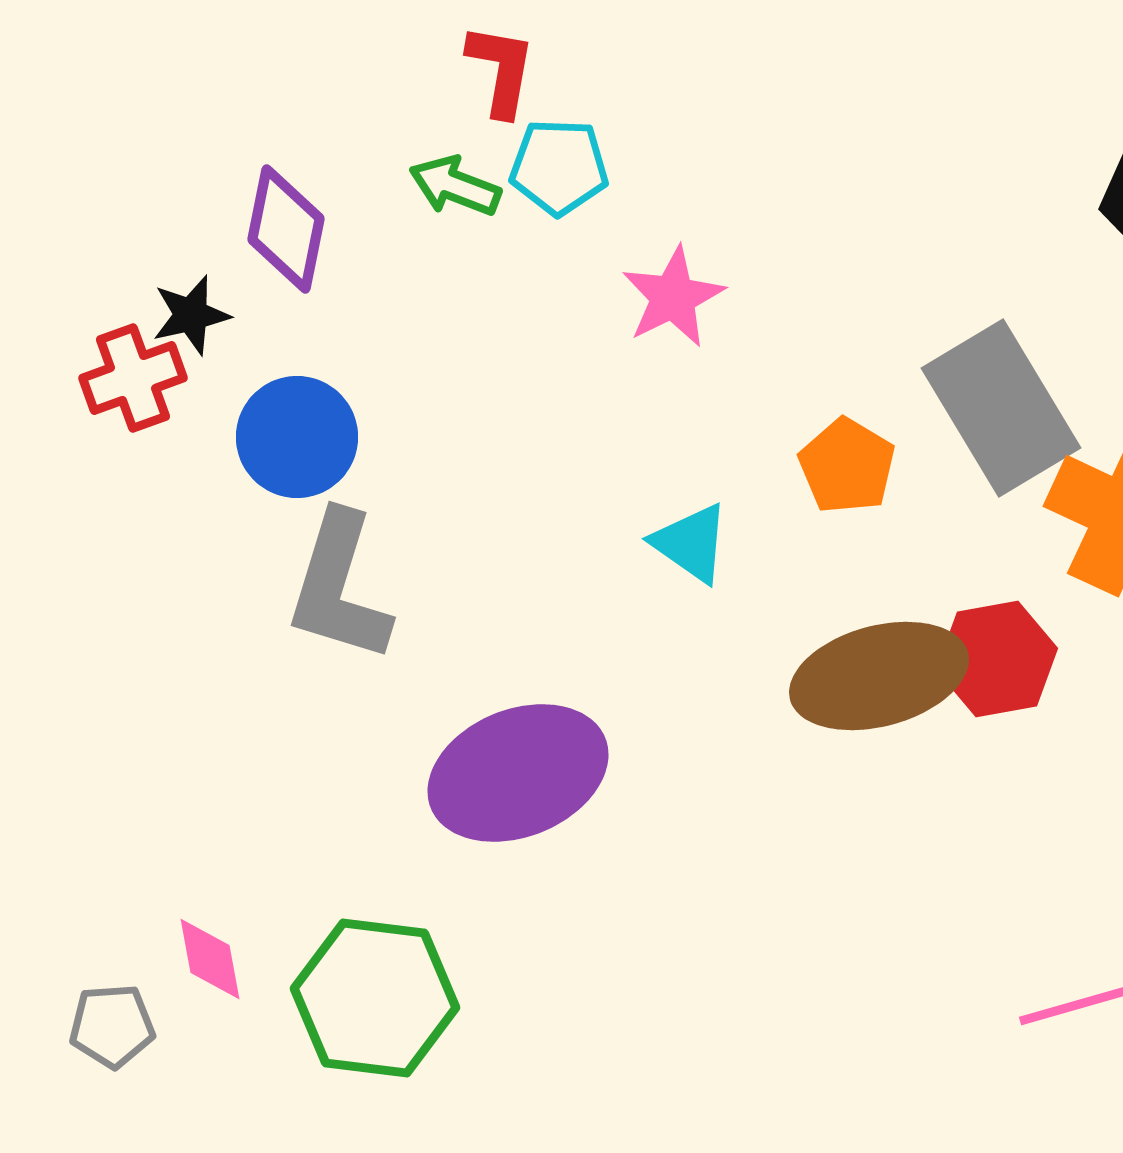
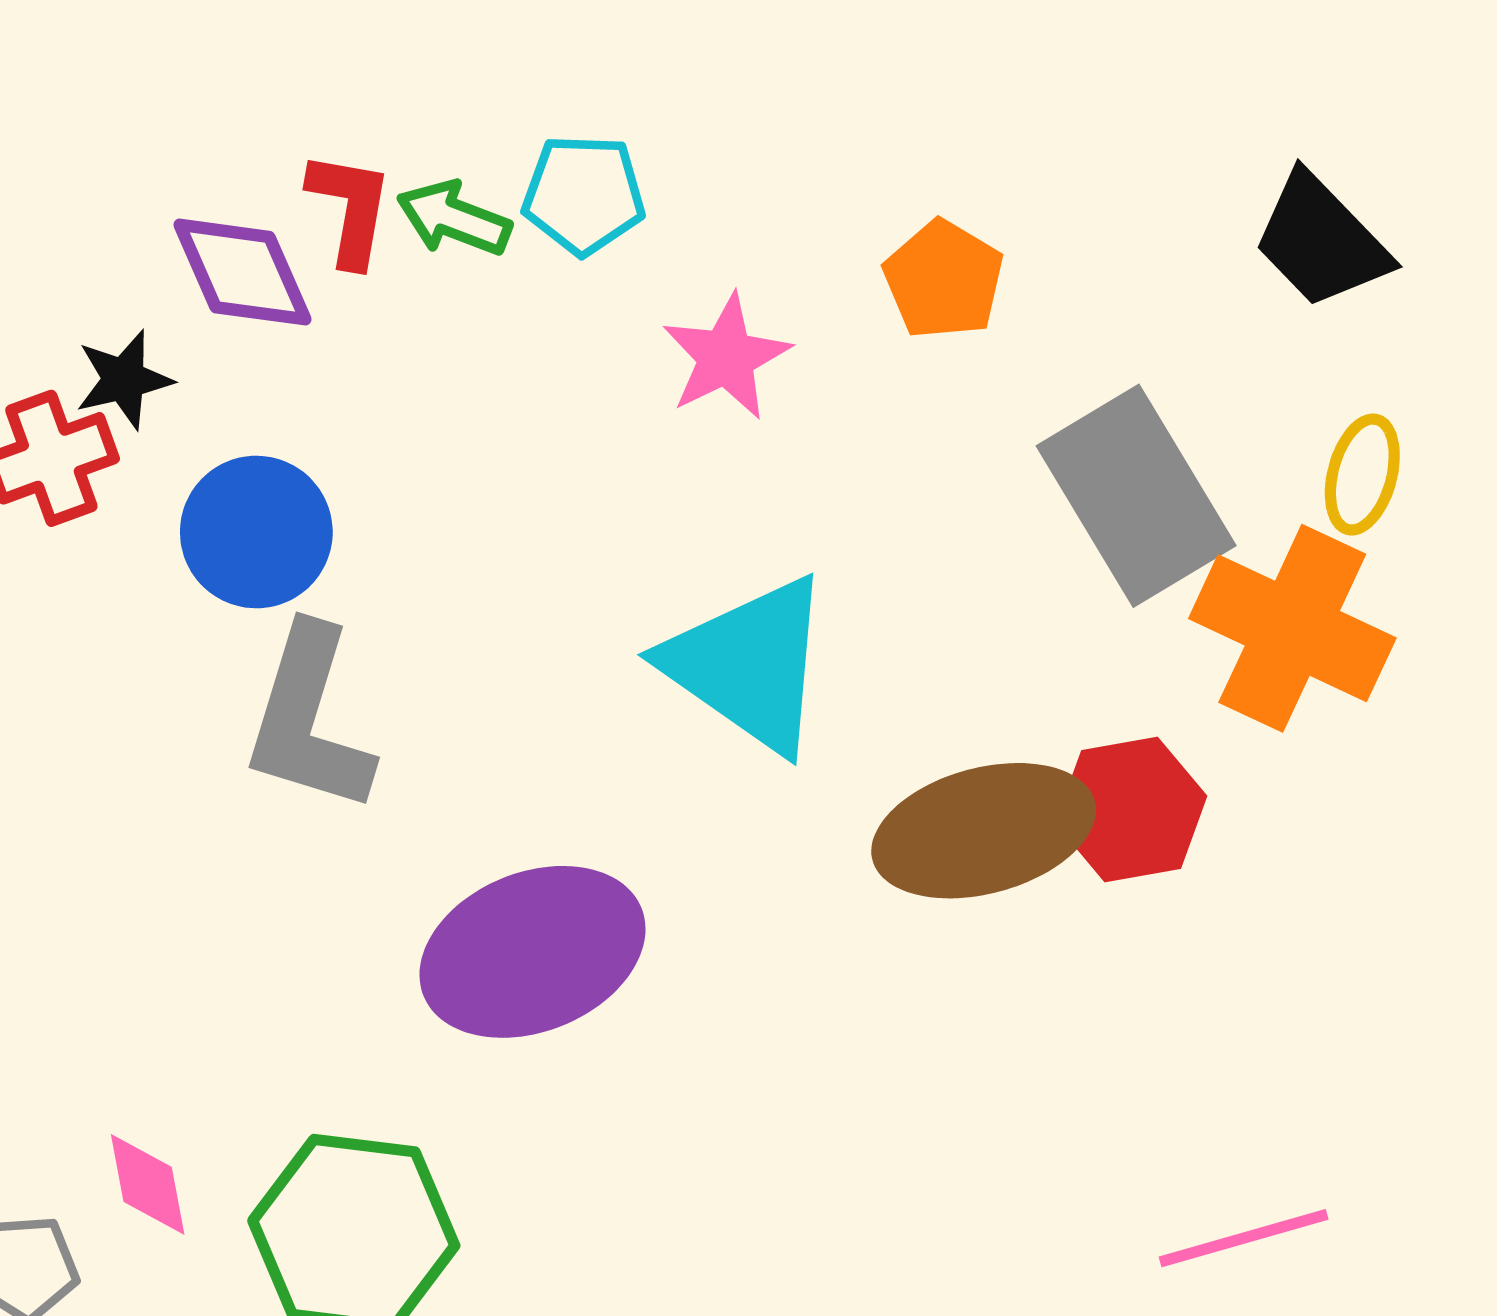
red L-shape: (501, 70) -> (350, 208), moved
purple diamond: (286, 229) -> (243, 272), turned -35
orange pentagon: (847, 466) -> (944, 280), moved
cyan triangle: (691, 543) -> (749, 664), size x1.8

